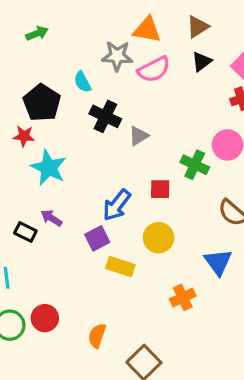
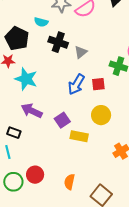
cyan semicircle: (82, 82) -> (41, 22), turned -40
blue arrow: (117, 205) -> (76, 84), moved
purple arrow: (51, 218) -> (32, 111), size x1.5
black rectangle: (25, 232) -> (14, 133), moved

